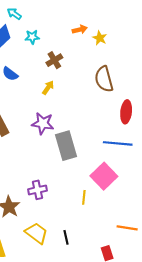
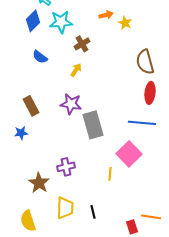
cyan star: (32, 37) -> (61, 22), size x1.6
brown semicircle: (104, 79) -> (145, 62), moved
orange line: (127, 228) -> (151, 217), moved
yellow trapezoid: (36, 233) -> (65, 208), turned 55

